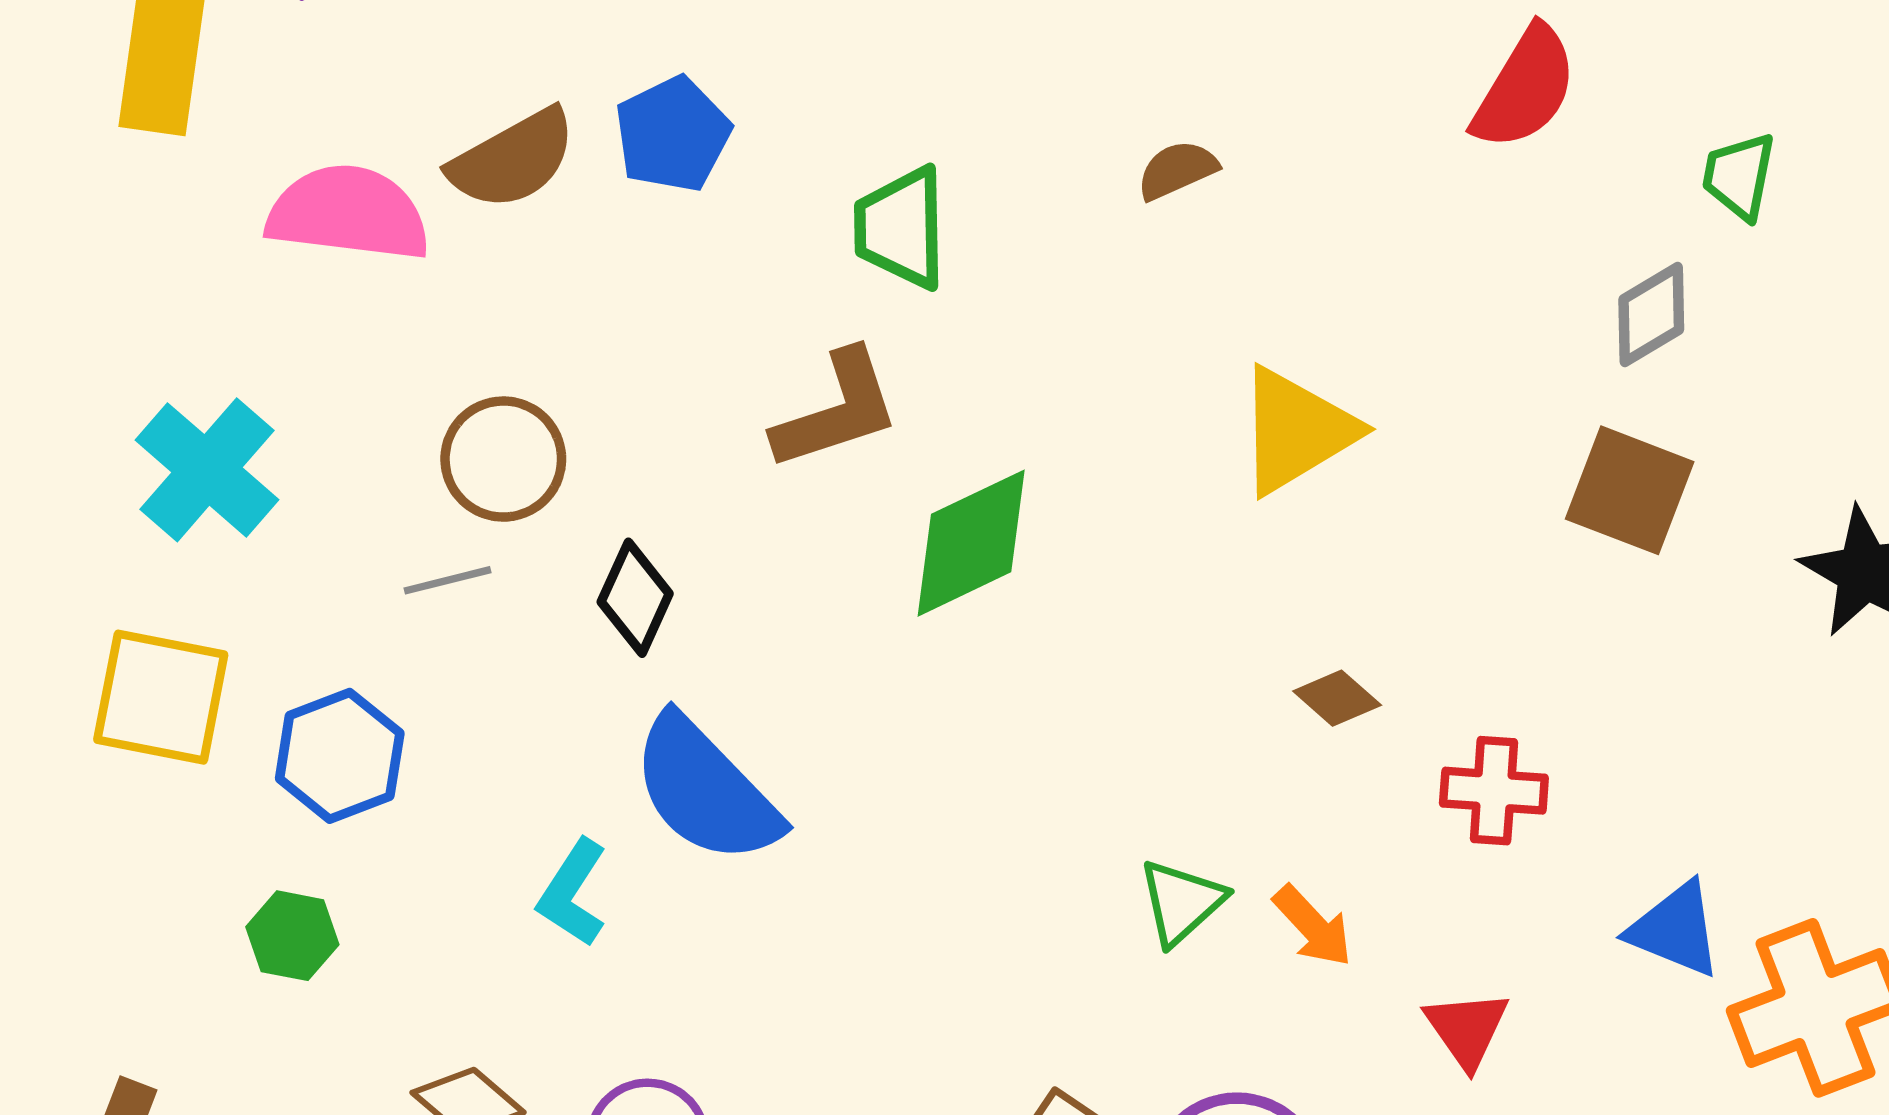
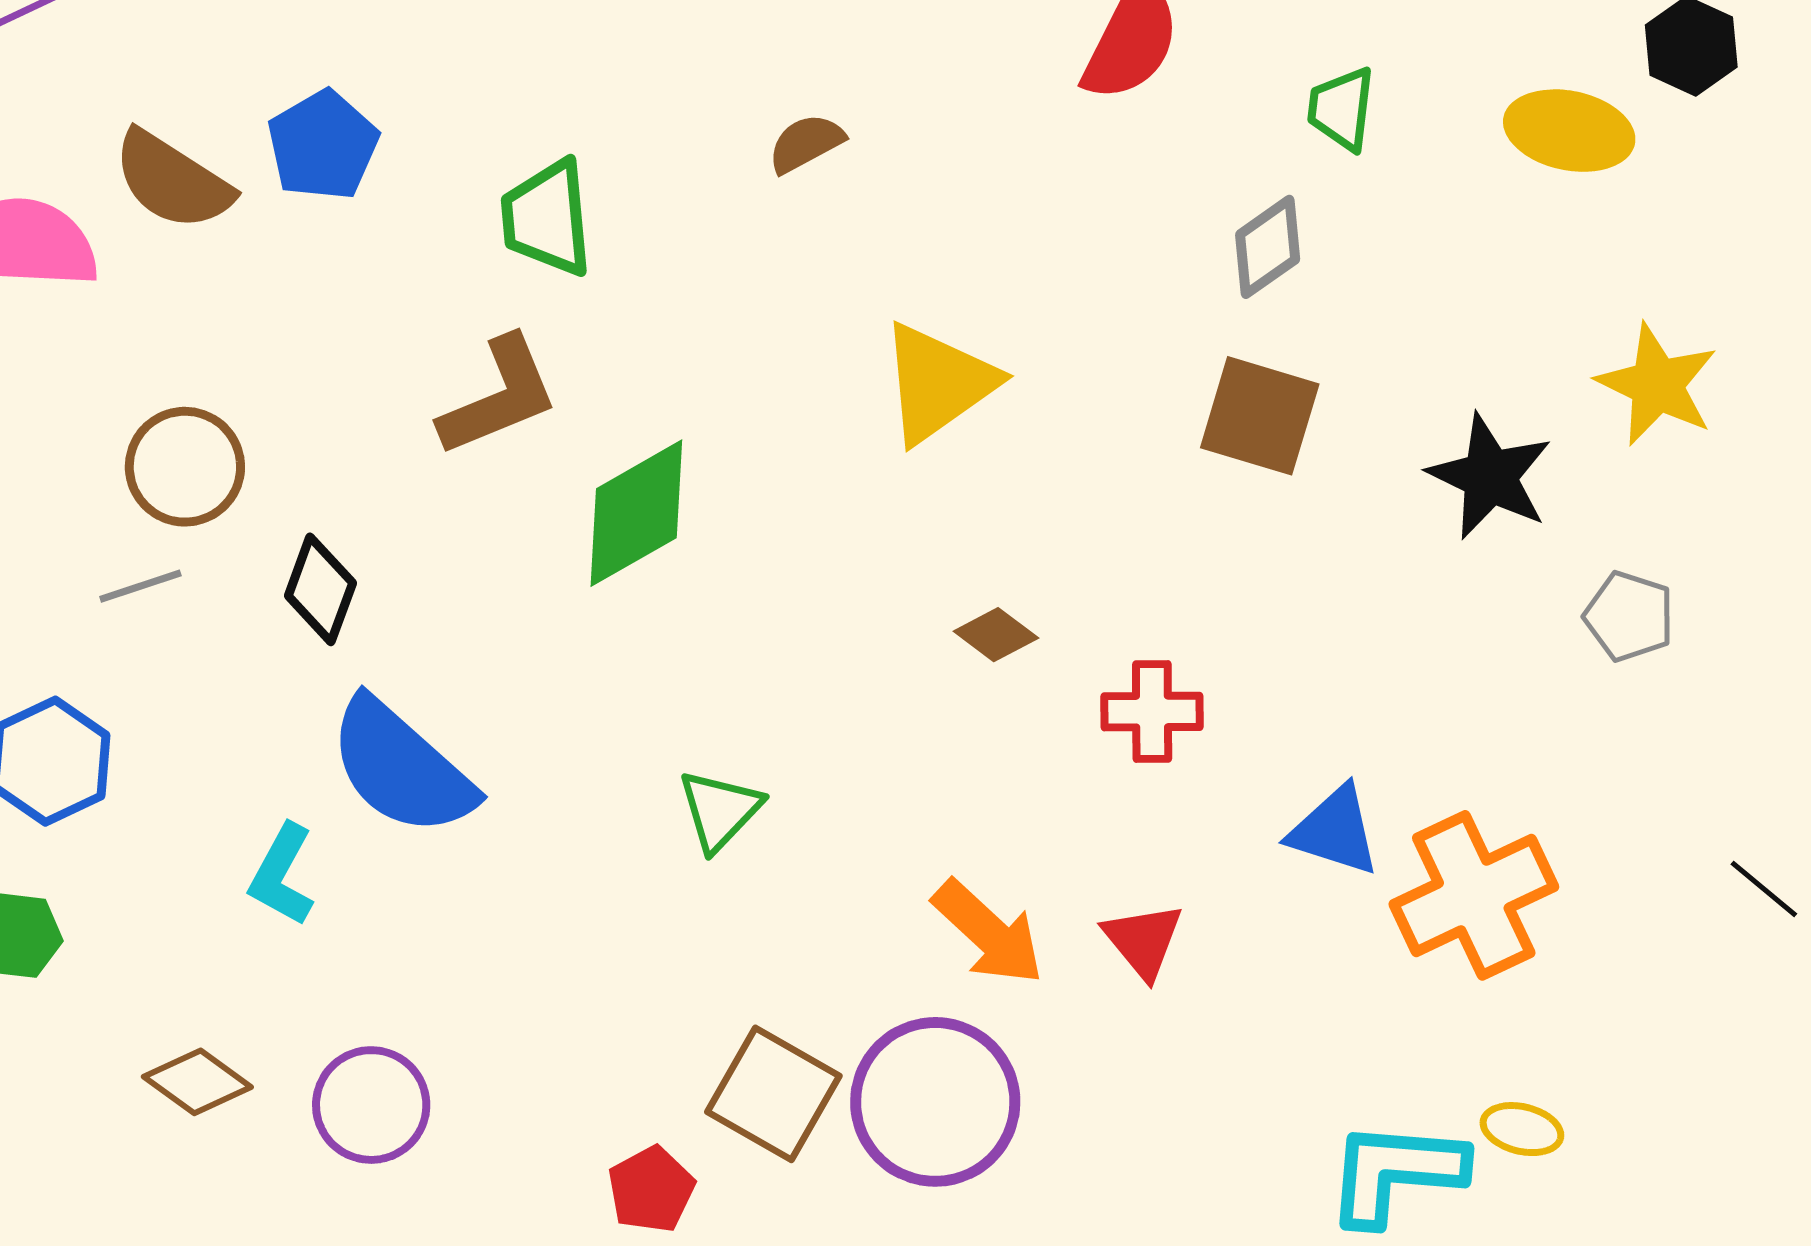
brown semicircle: (513, 159) -> (172, 181), turned 66
green triangle: (1181, 902) -> (720, 810), moved
orange arrow: (1313, 926) -> (988, 933), moved, size x1.4

